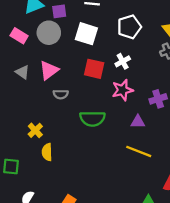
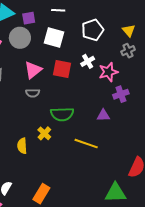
pink triangle: (49, 70) -> (33, 70), moved
pink star: (122, 90) -> (108, 72), moved
yellow cross: (35, 130) -> (44, 133), moved
yellow line: (139, 151) -> (86, 144), moved

